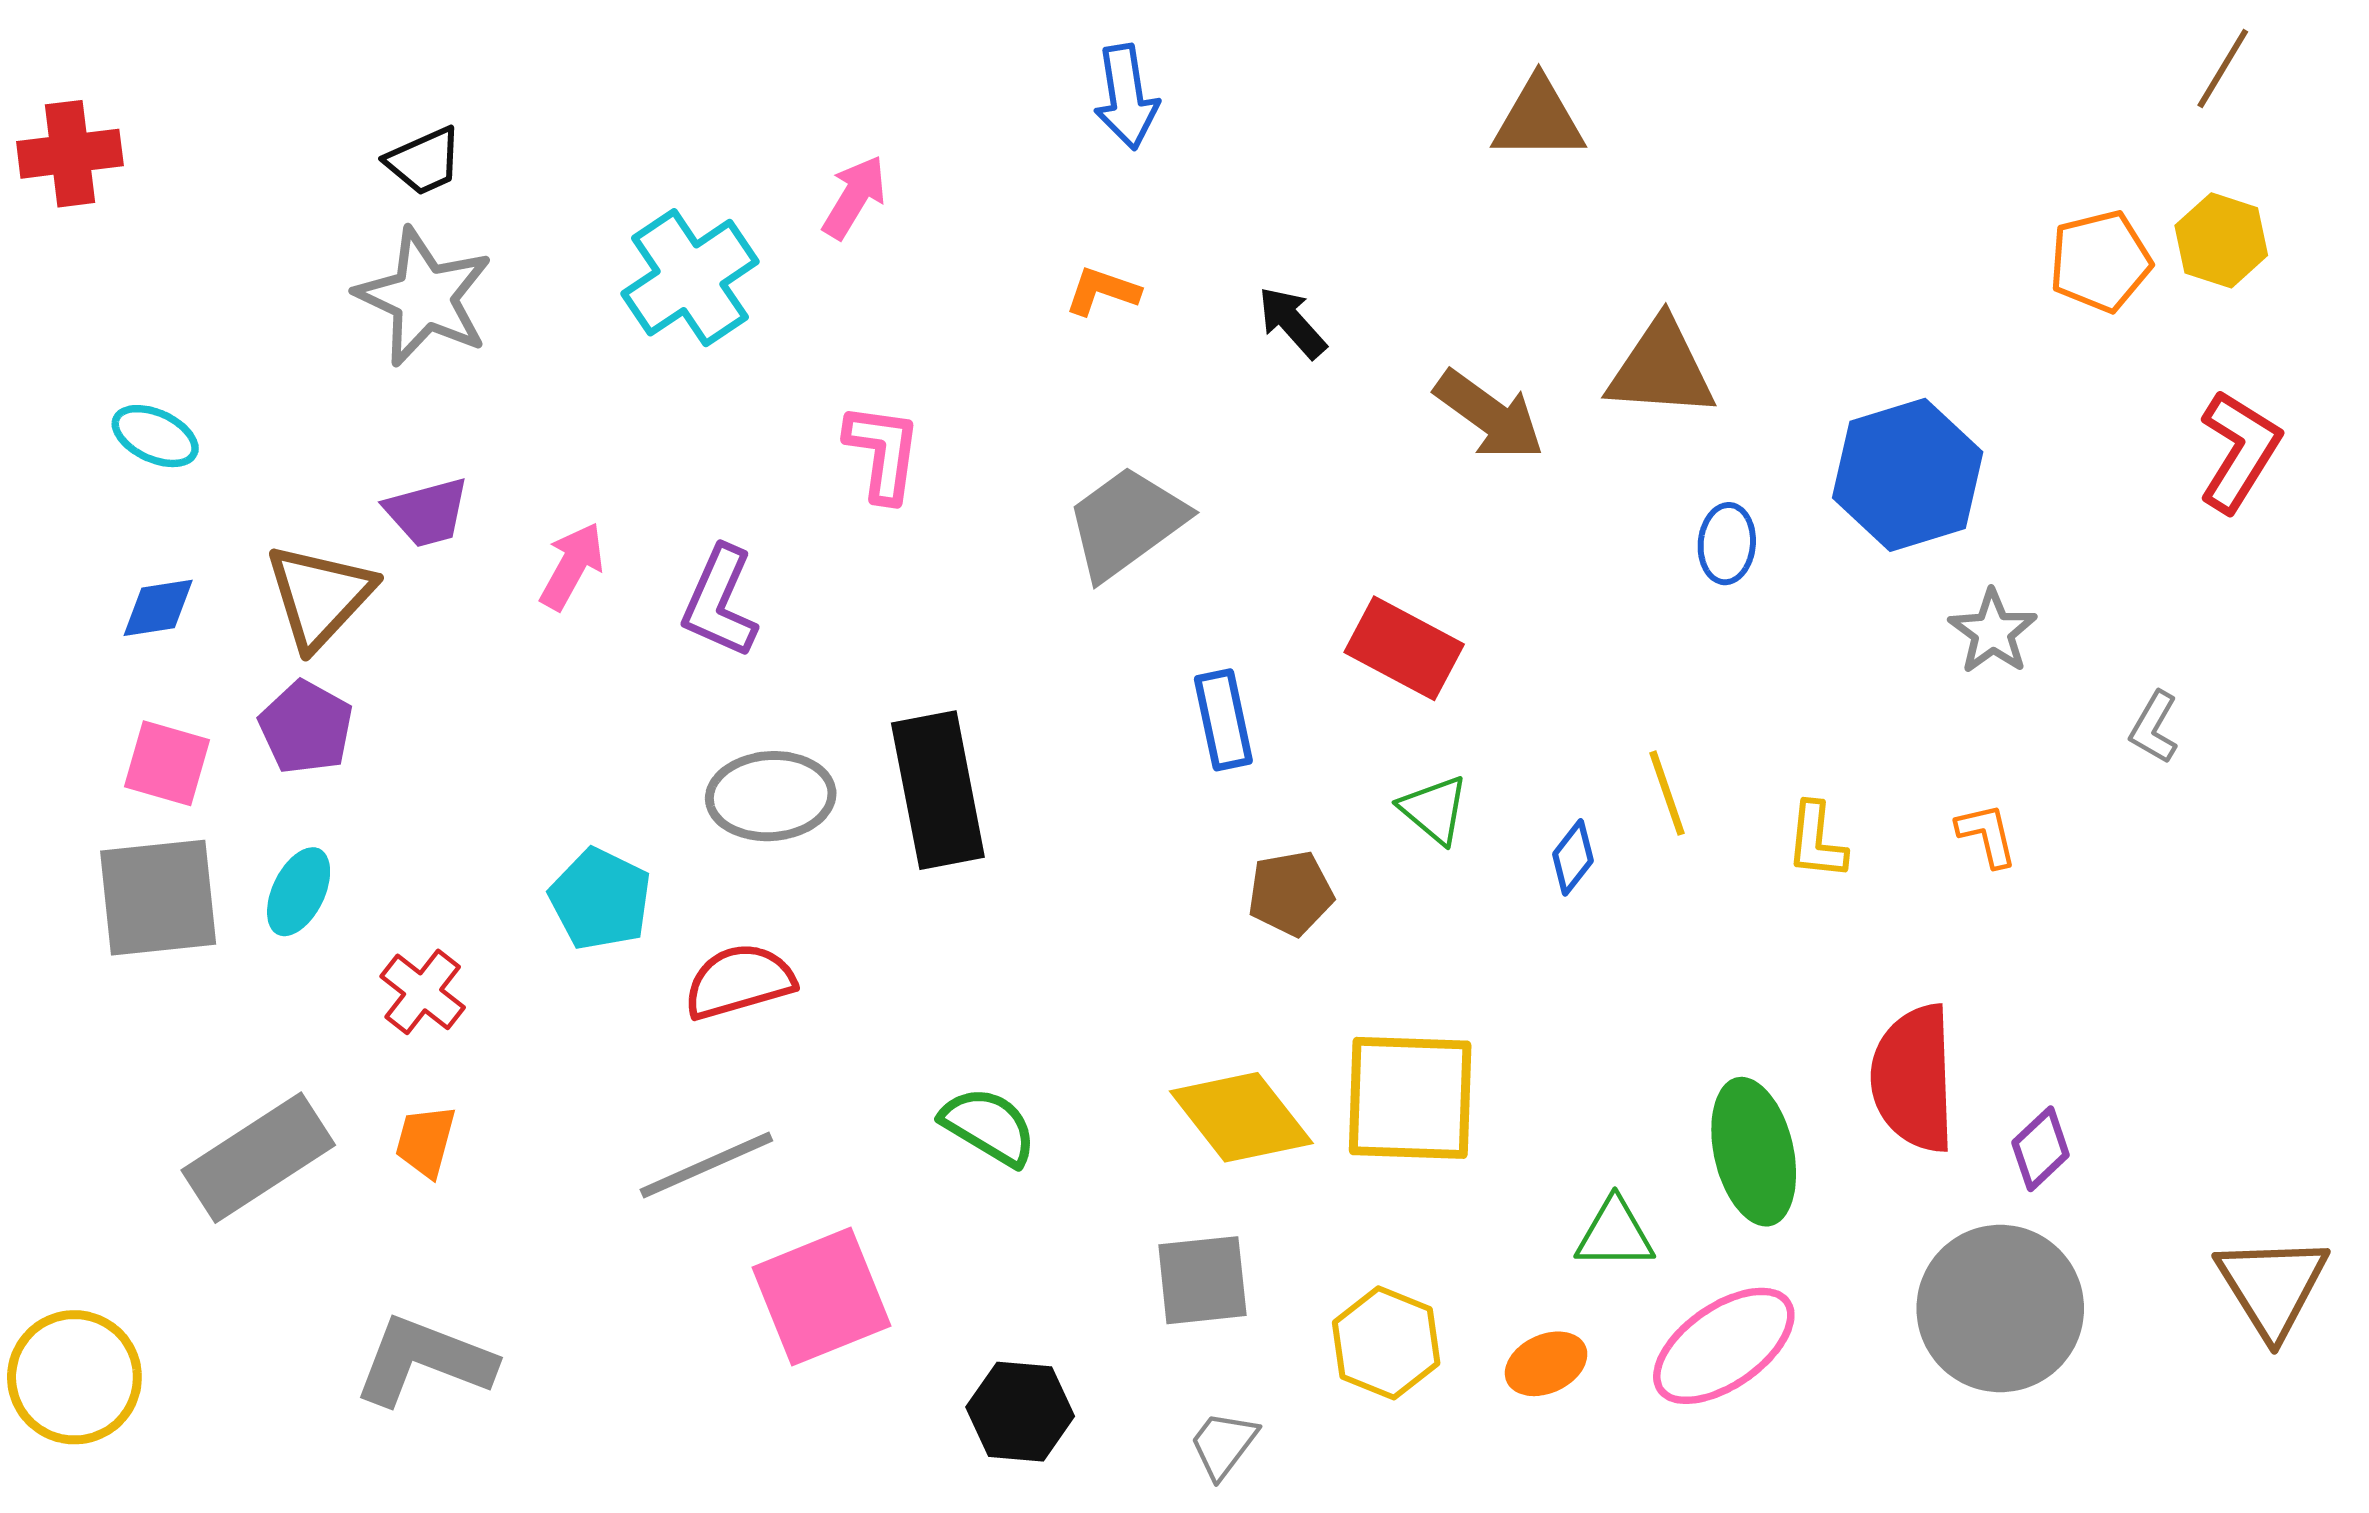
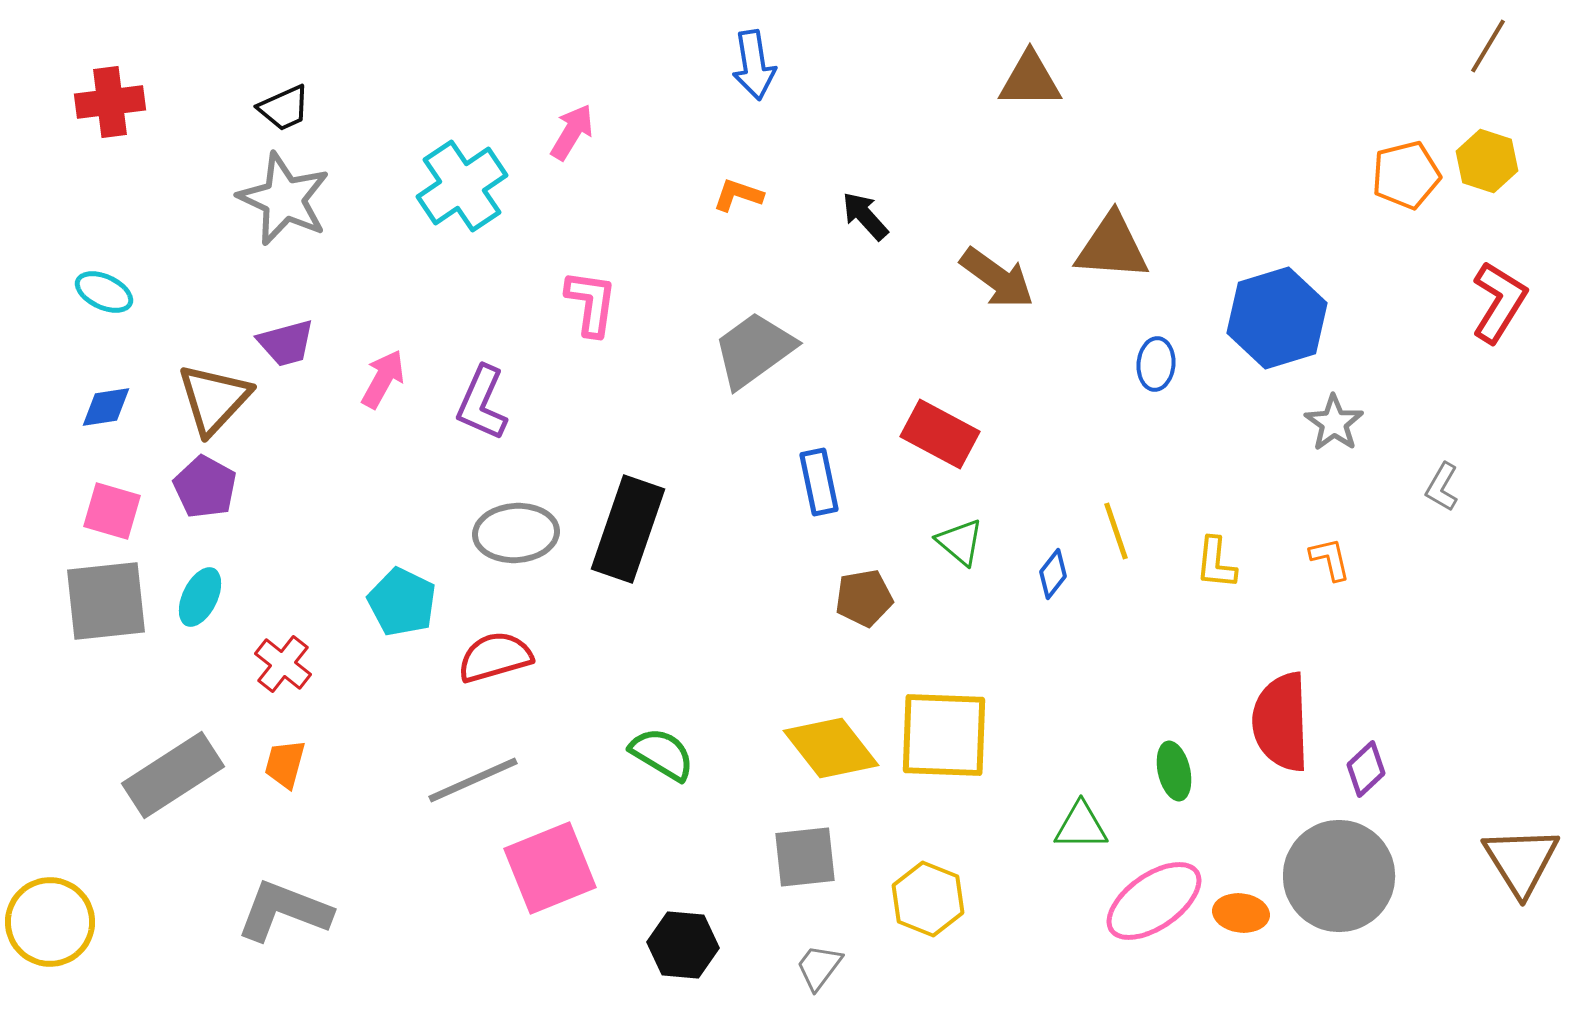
red cross: (70, 154) -> (110, 102), moved
black rectangle: (938, 790) -> (628, 529), turned 30
green ellipse: (1754, 1152) -> (1174, 771), size x0.6
orange ellipse: (1546, 1364) -> (1241, 913), moved, turned 32

